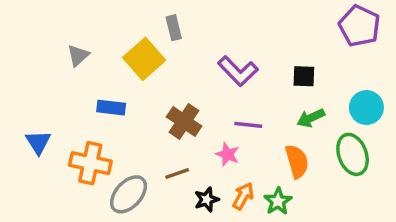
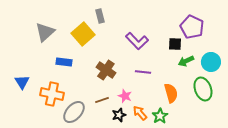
purple pentagon: (359, 26) -> (192, 27), moved
gray triangle: (78, 55) -> (45, 32), size x1.5
green arrow: (311, 118) -> (186, 61), moved
pink star: (227, 154) -> (125, 96), moved
orange arrow: (243, 196) -> (140, 113), turned -70

